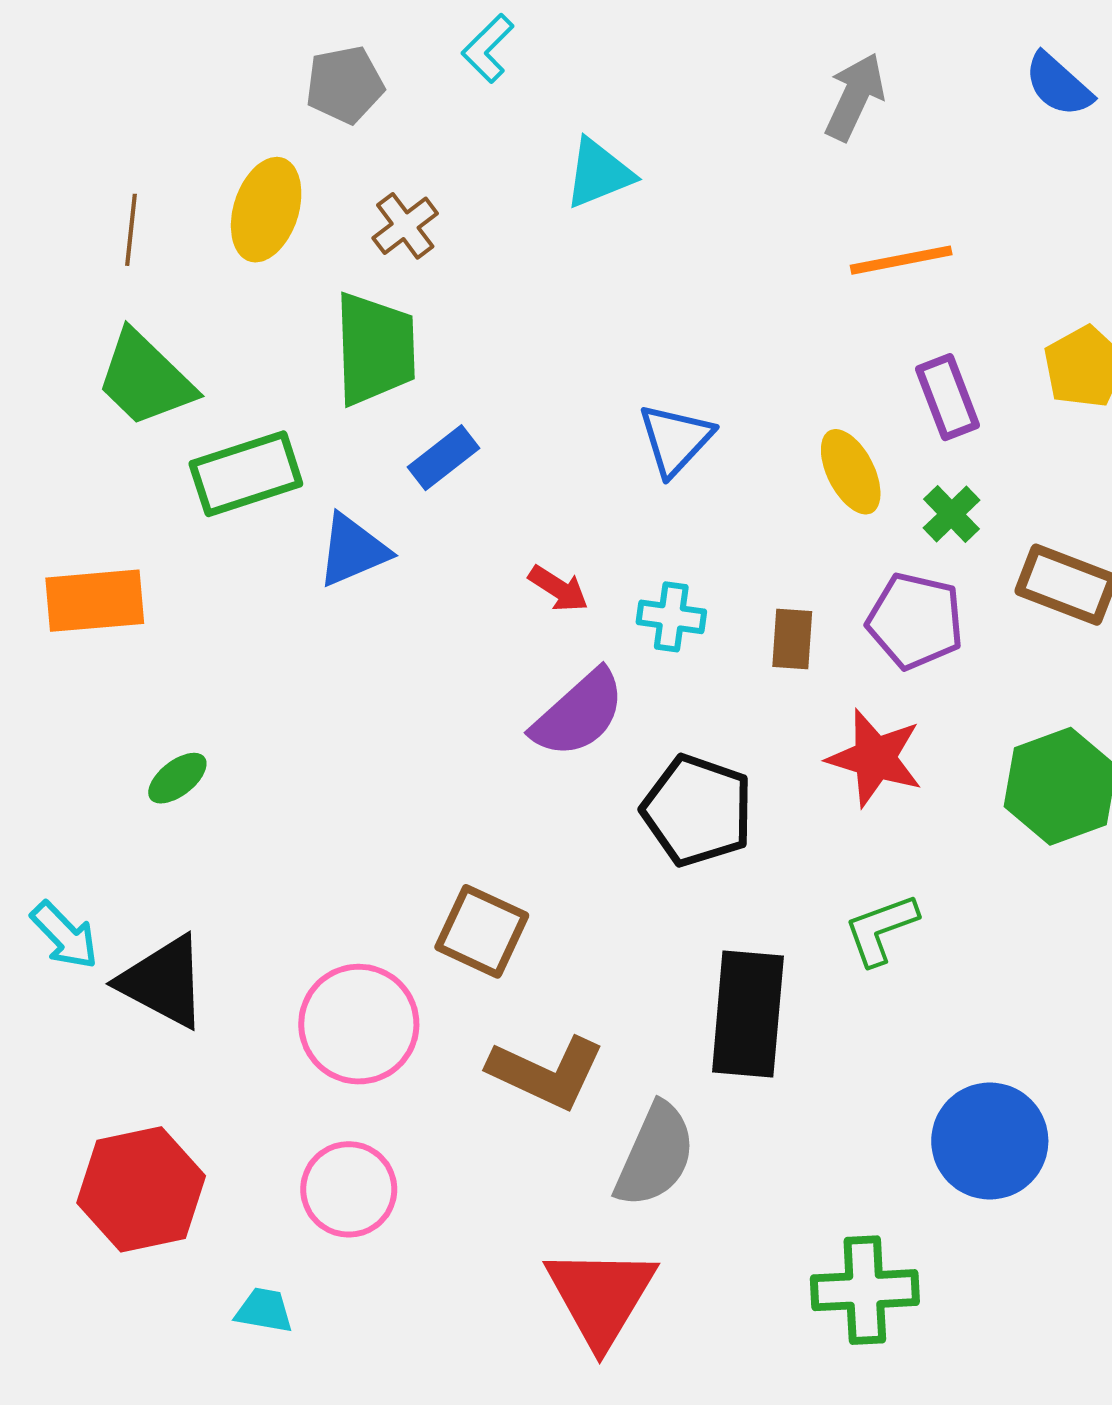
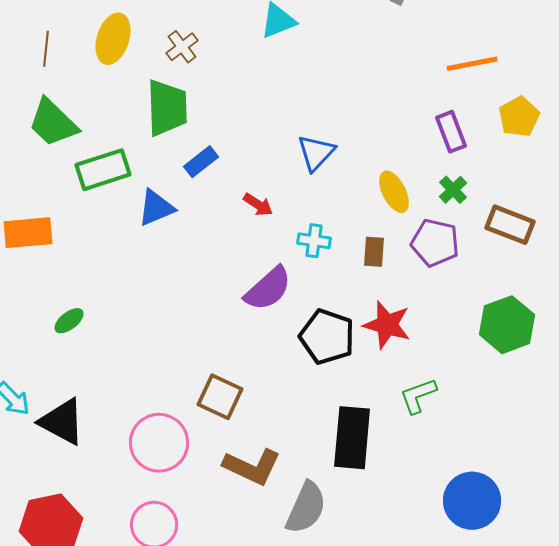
orange line: (901, 260) -> (472, 64), moved
yellow ellipse: (851, 472) -> (394, 192), moved
red arrow: (558, 589) -> (258, 205), moved
red star: (875, 758) -> (387, 325), moved

